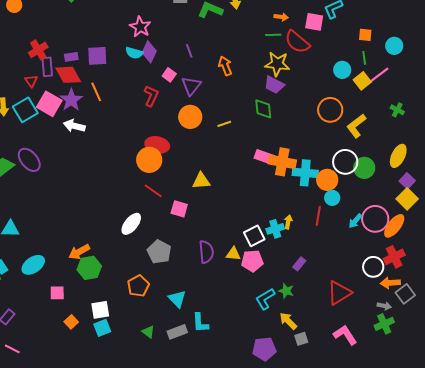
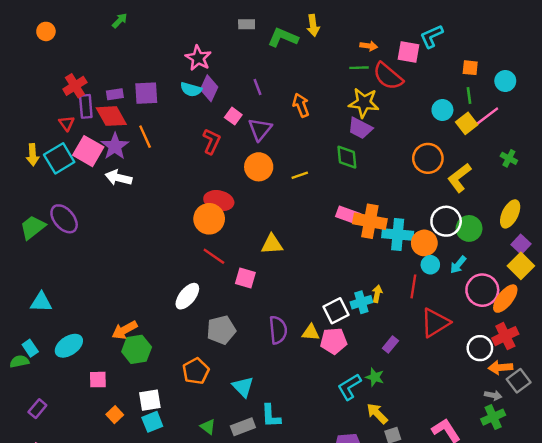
cyan arrow: (355, 221) -> (458, 265), moved
gray pentagon: (159, 252) -> (221, 330), turned 30
red triangle: (339, 293) -> (435, 323), moved

